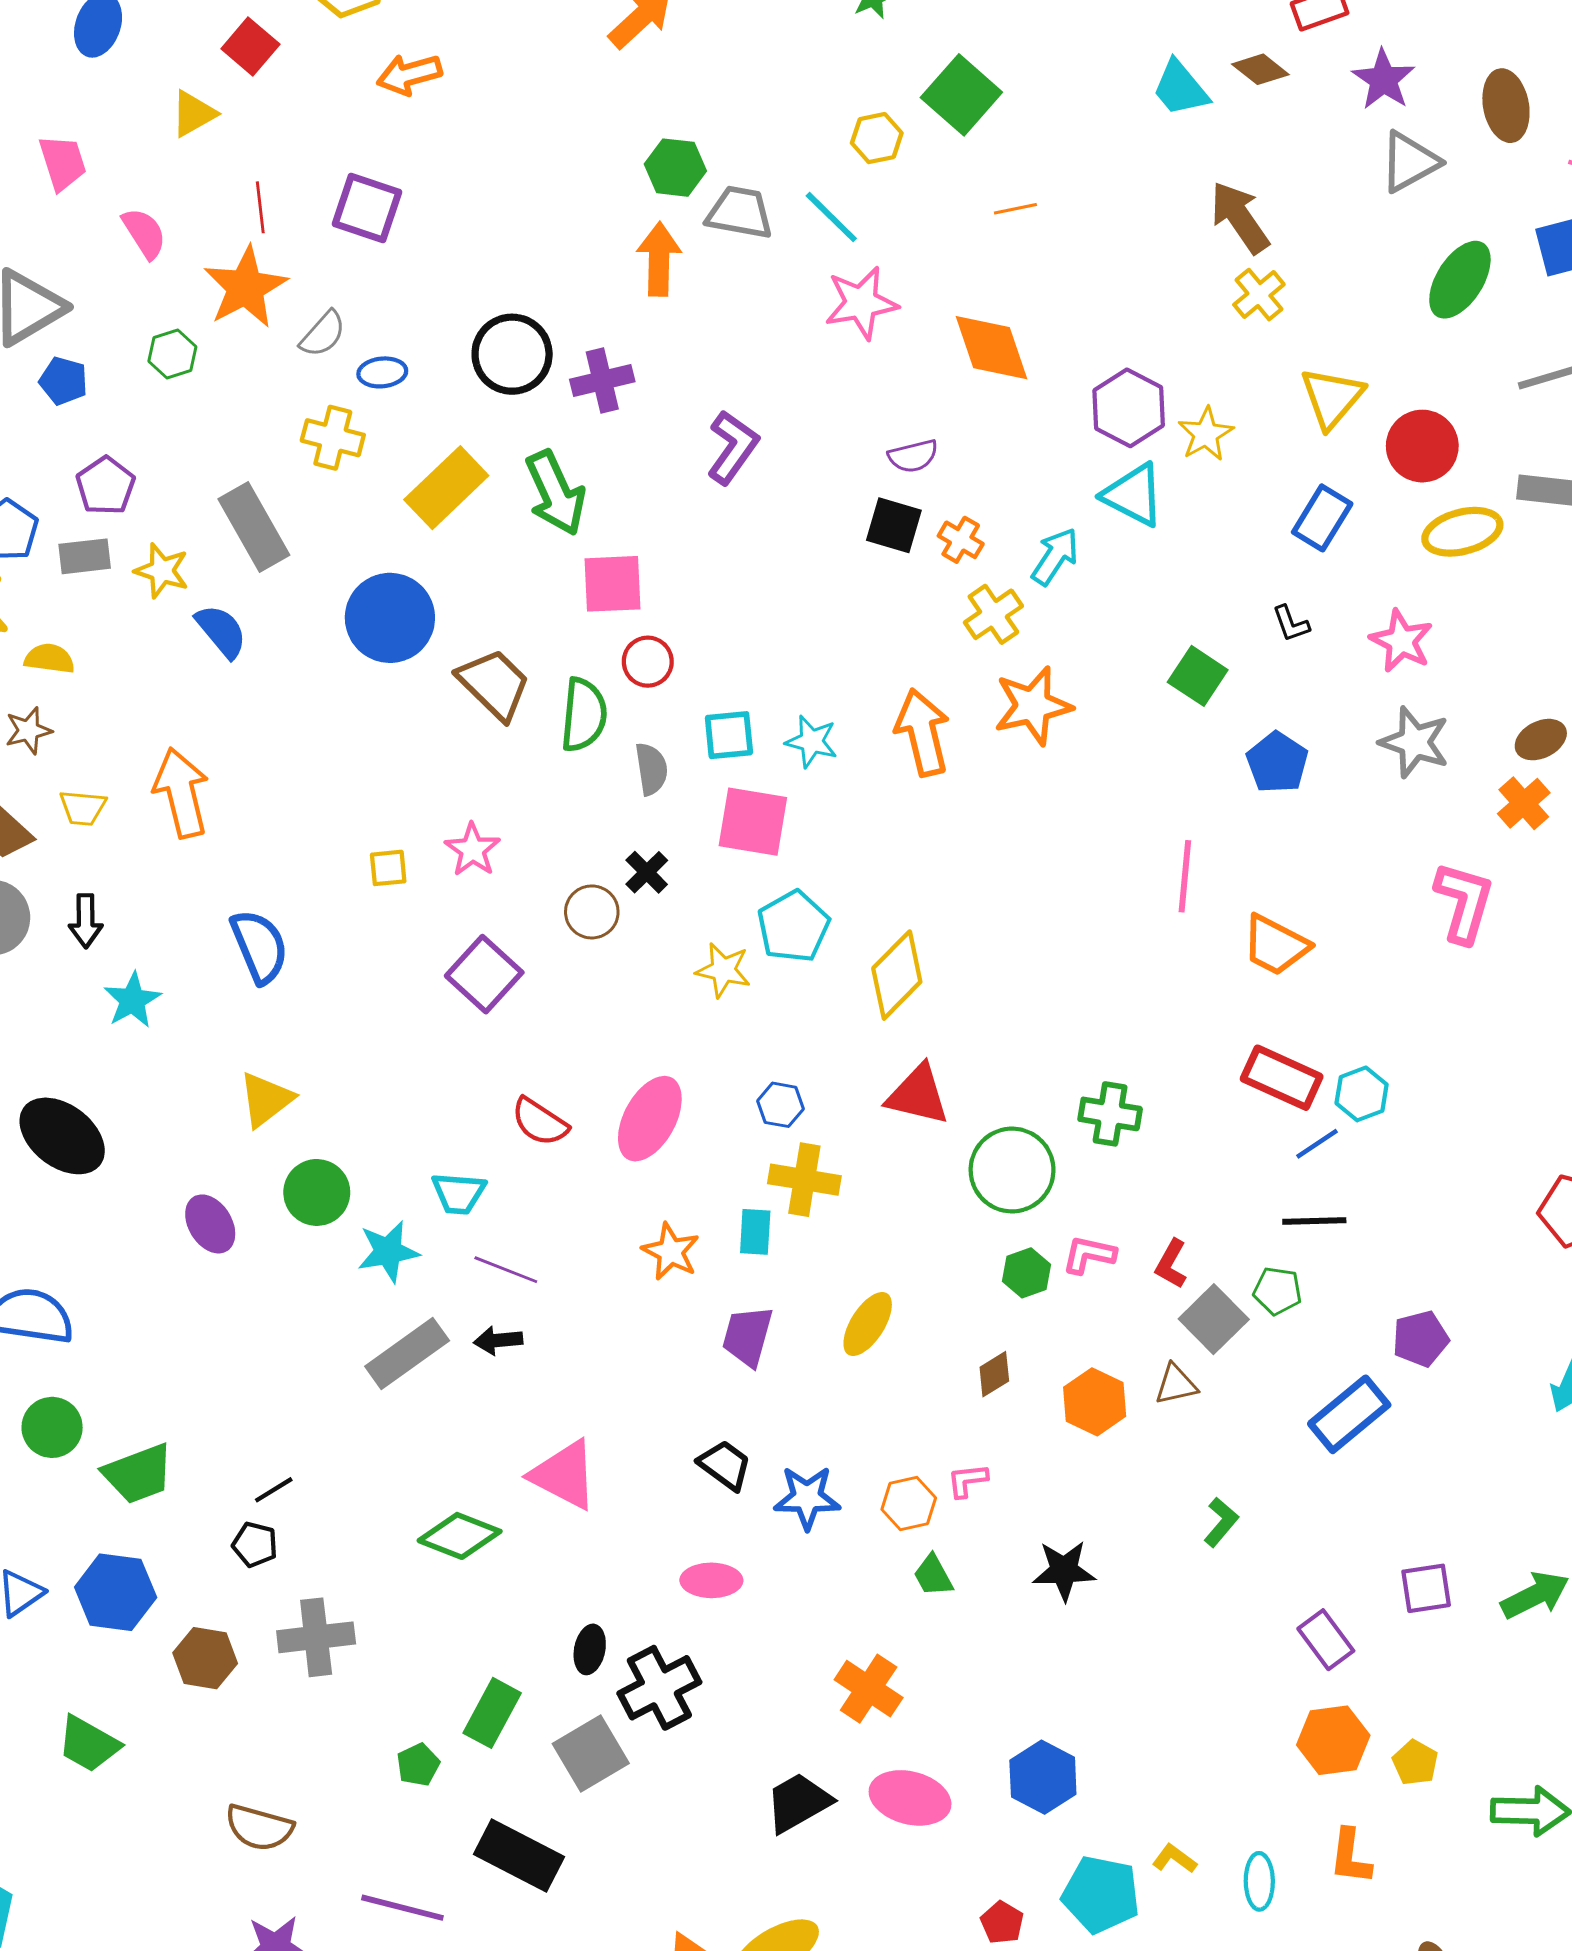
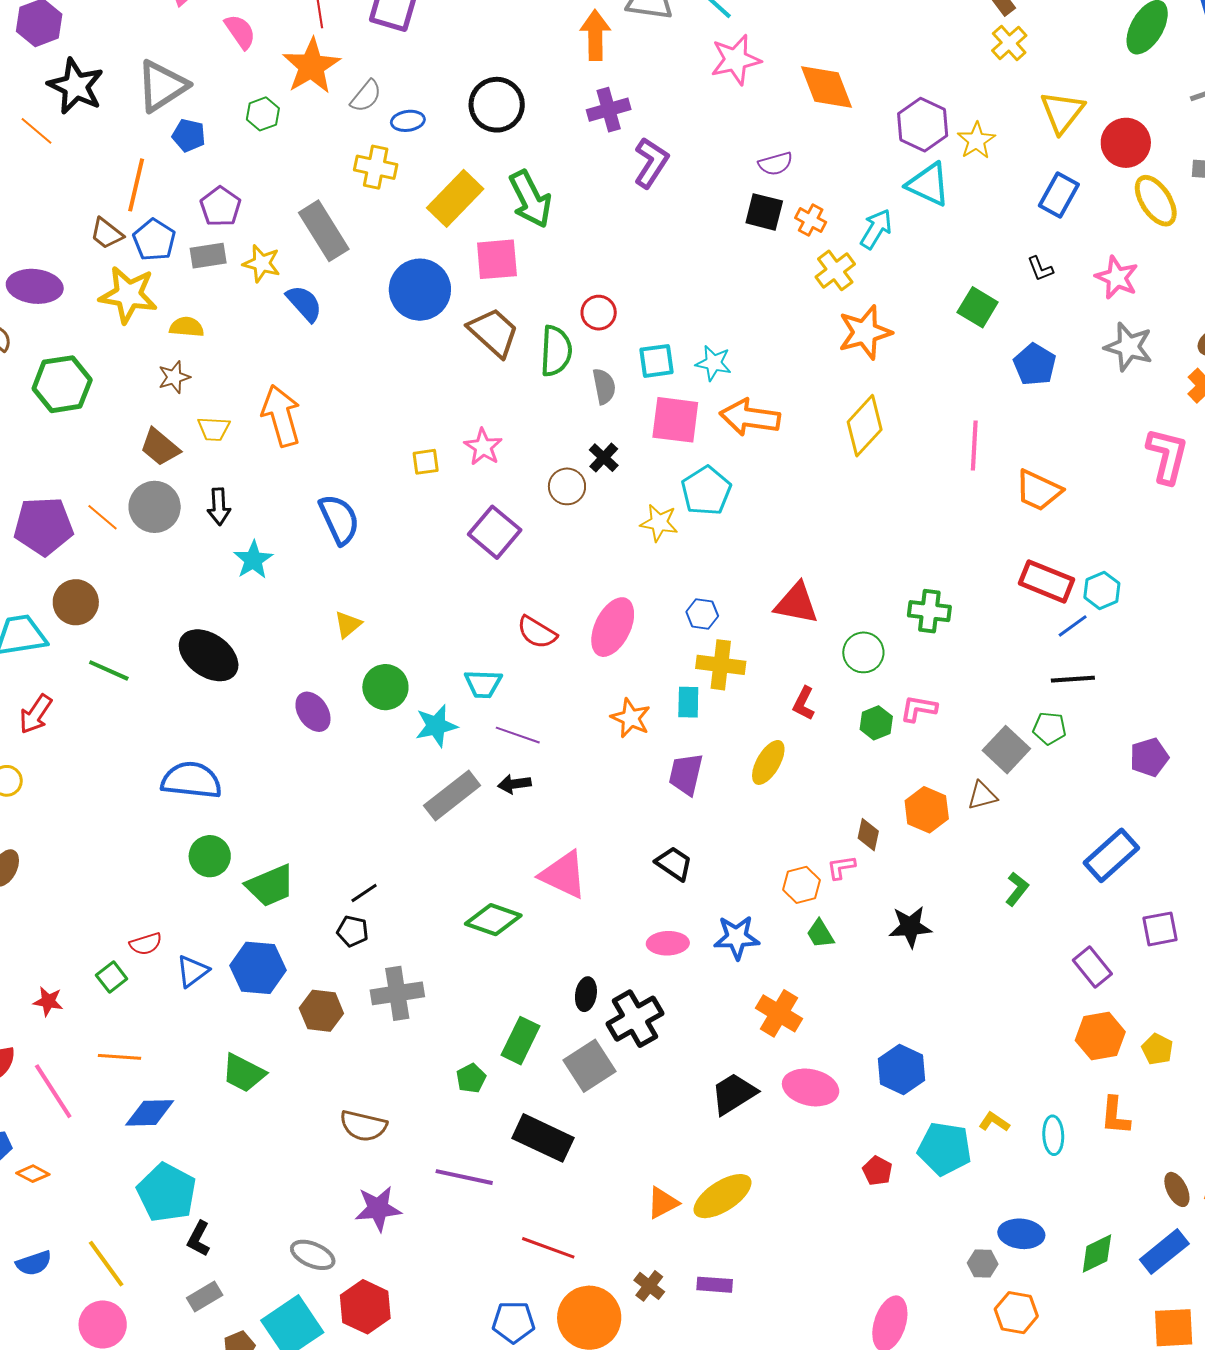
purple cross: (602, 381) -> (609, 110), moved
yellow ellipse: (1462, 532) -> (1156, 201), turned 74
pink square: (612, 584) -> (497, 259), moved
orange arrow: (923, 732) -> (750, 417), moved, turned -66
yellow diamond: (897, 975) -> (865, 426), moved
yellow triangle: (266, 1099) -> (348, 625), size x0.7
green circle: (1012, 1170) -> (863, 652), size x0.7
red L-shape: (1171, 1264) -> (804, 703), moved
brown diamond: (994, 1374) -> (868, 835), moved, turned -44
blue rectangle: (1349, 1414) -> (1111, 855), moved
blue star: (807, 1498) -> (737, 937), moved

